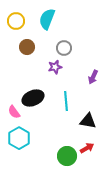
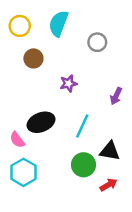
gray circle: (64, 48) -> (97, 42), moved
cyan line: (66, 101) -> (82, 126), turned 30
green circle: (67, 156) -> (84, 165), moved

